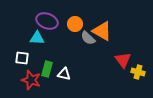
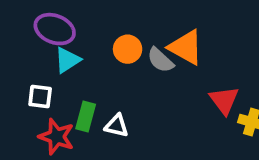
purple ellipse: (47, 21) -> (55, 29), moved
orange circle: (75, 24) -> (128, 49), moved
cyan triangle: (37, 38) -> (67, 60), turned -35

